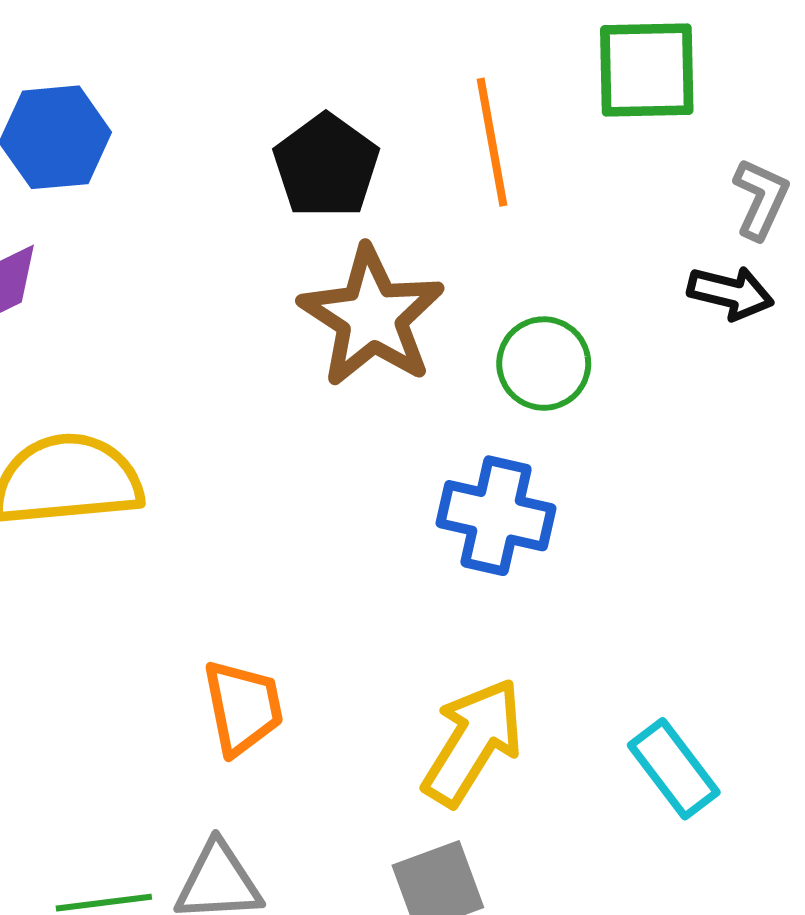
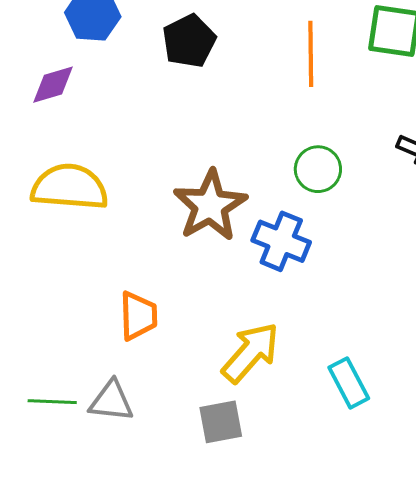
black pentagon: (326, 166) -> (189, 41), moved
brown star: (372, 317) -> (210, 206), moved

